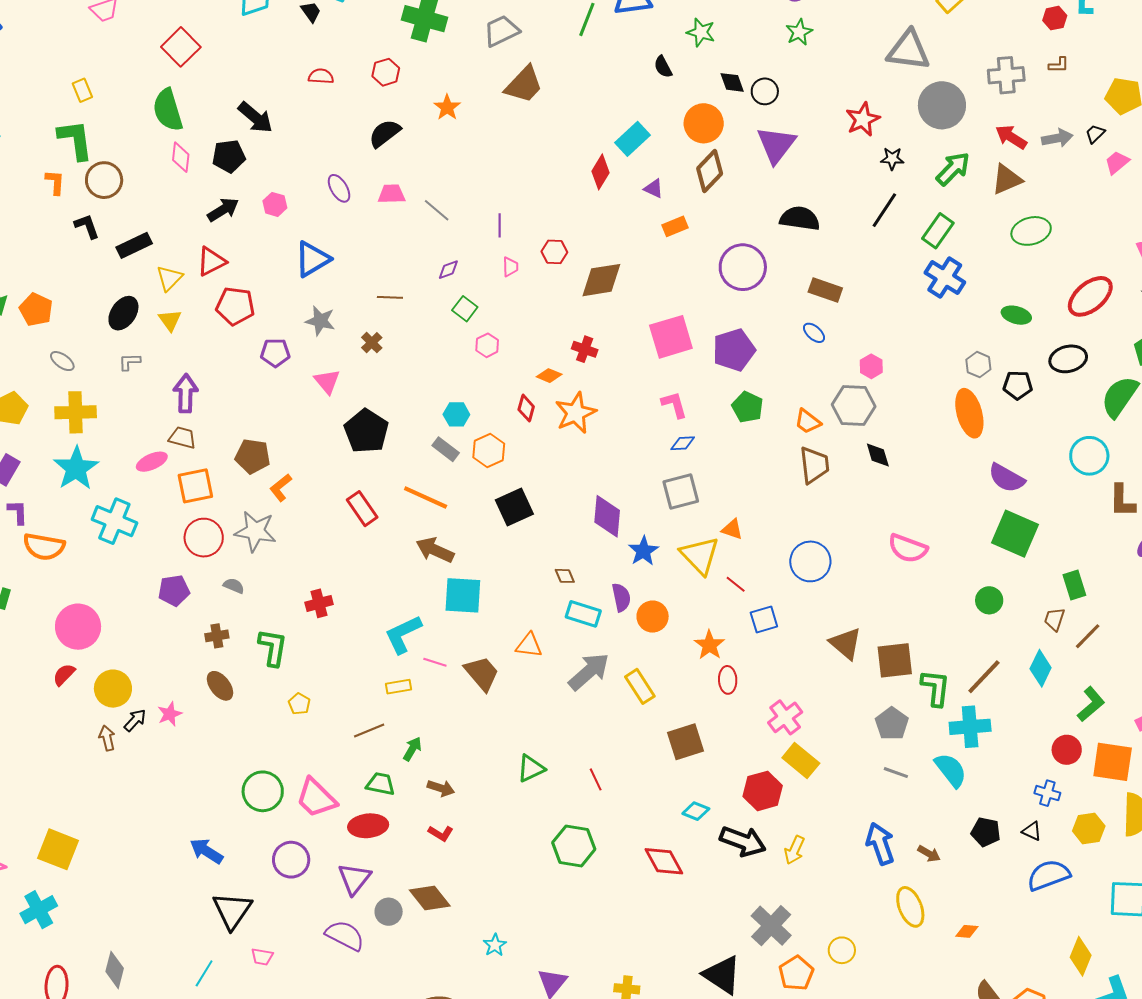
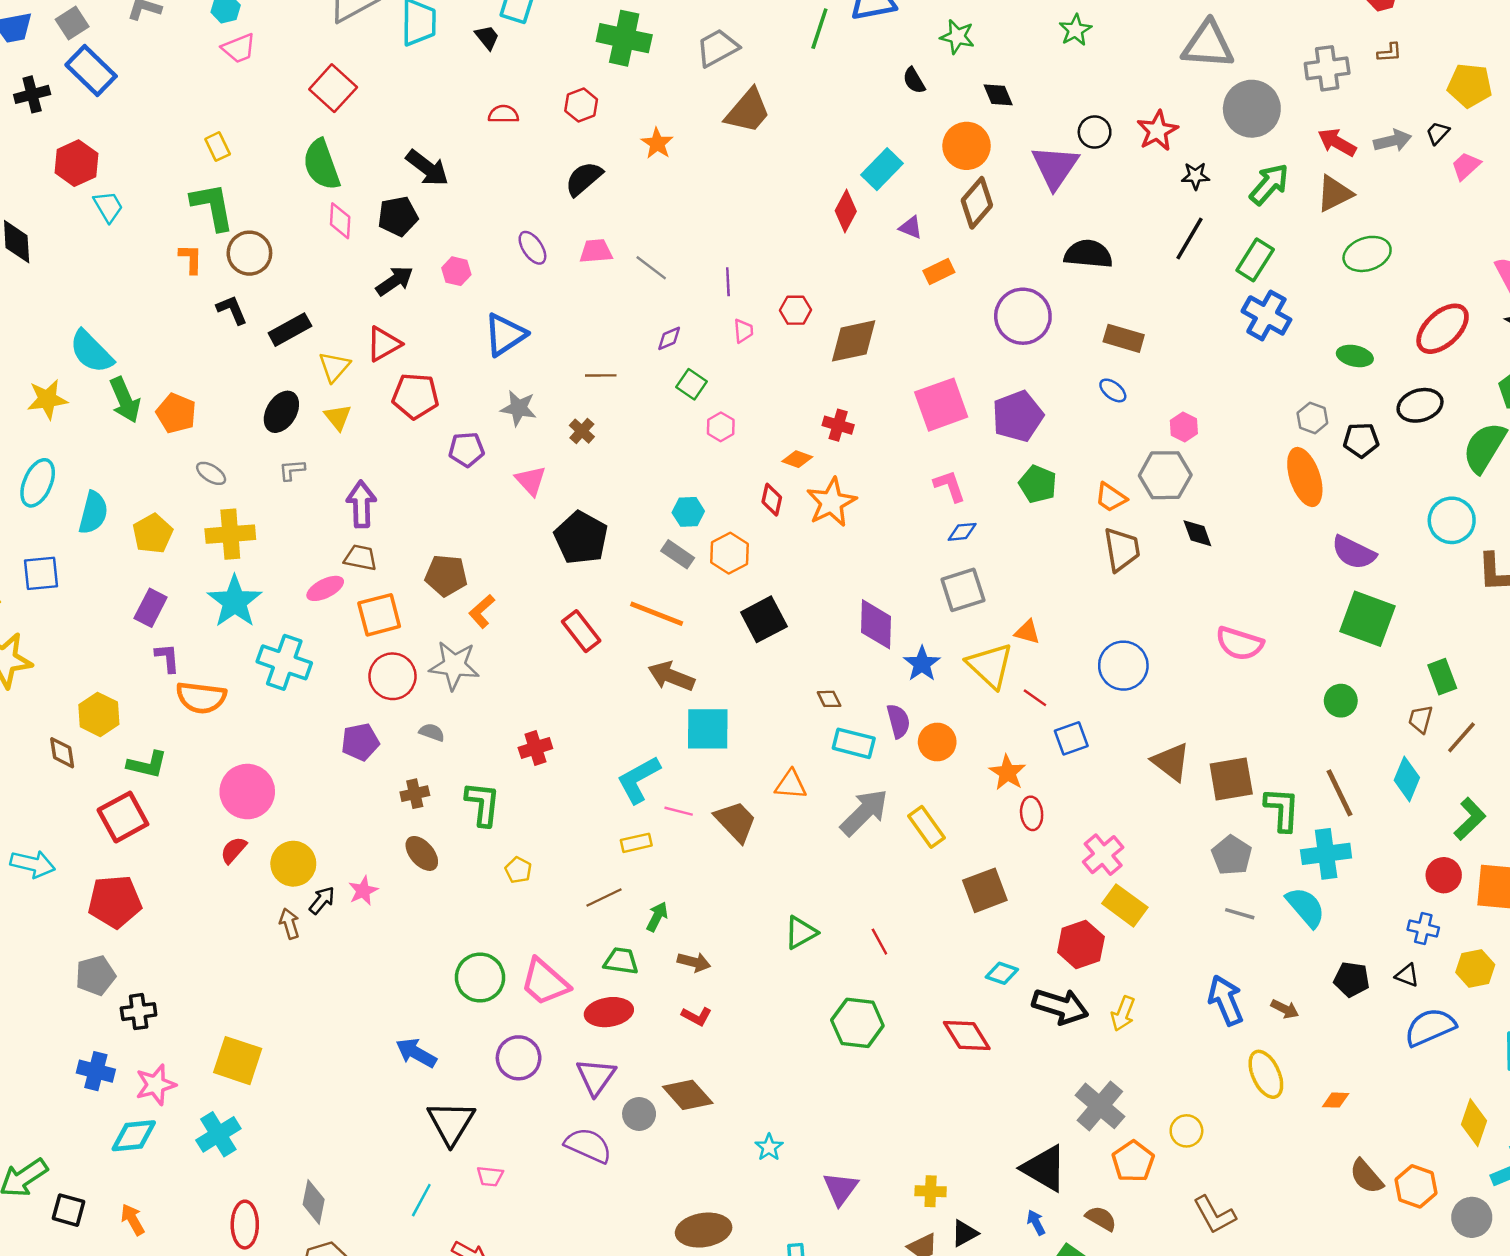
black circle: (765, 91) -> (1095, 132), moved
brown line: (984, 677) -> (1339, 793), turned -66

